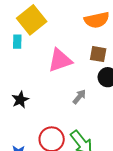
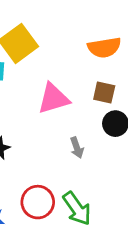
gray arrow: (79, 97) -> (77, 148), turned 119

